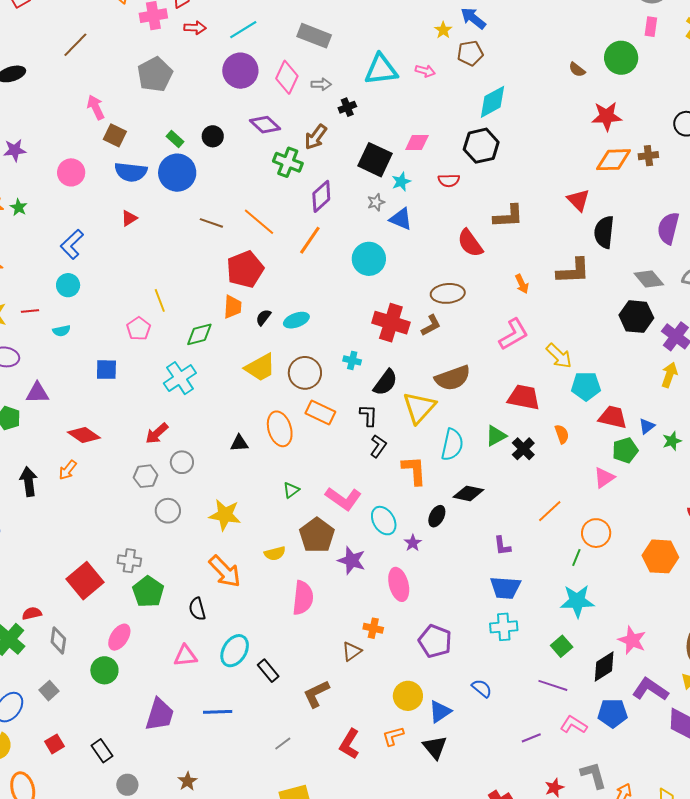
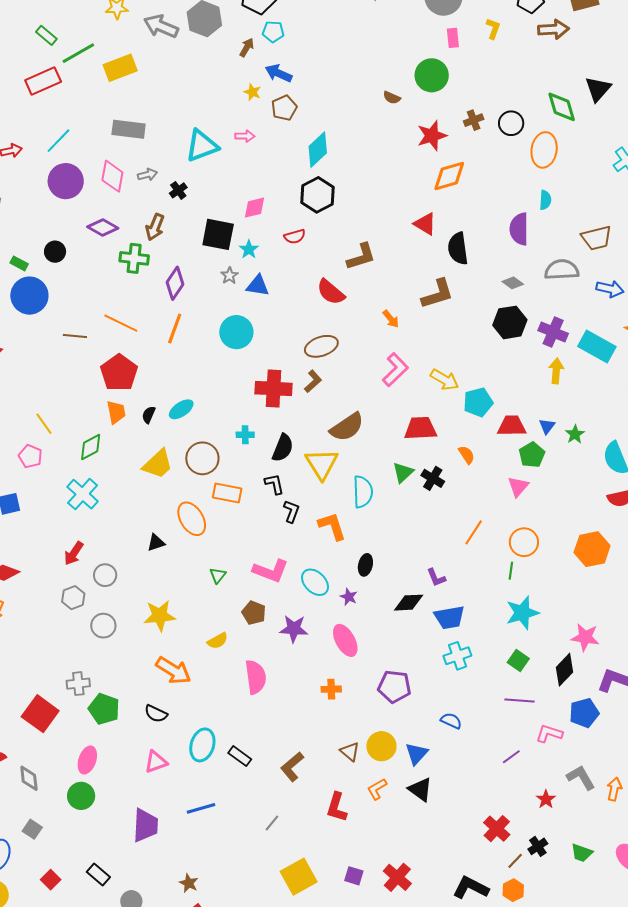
brown cross: (648, 156) -> (474, 120), moved
gray diamond: (649, 279) -> (513, 283), size x0.7
black diamond: (468, 493) -> (409, 603), moved
brown pentagon: (317, 535) -> (254, 613), size x0.7
black semicircle: (197, 609) -> (156, 714), turned -35
brown triangle: (352, 651) -> (350, 752), moved, turned -30

